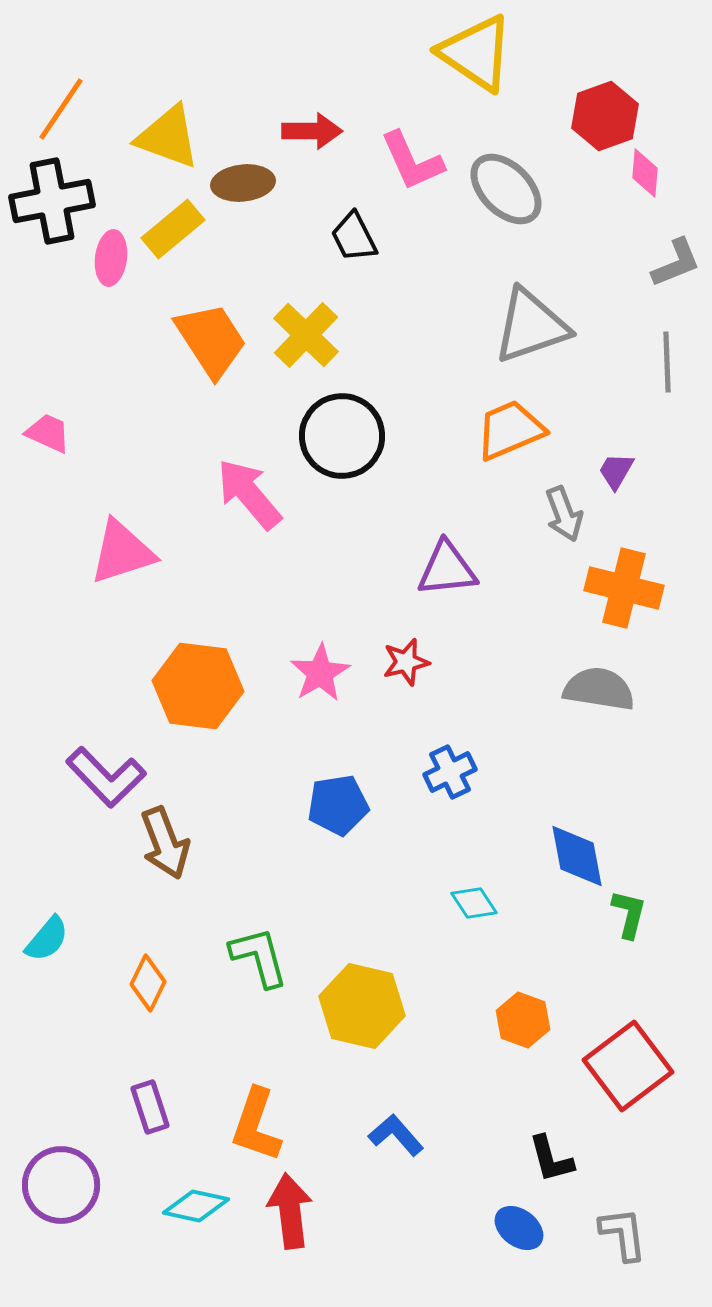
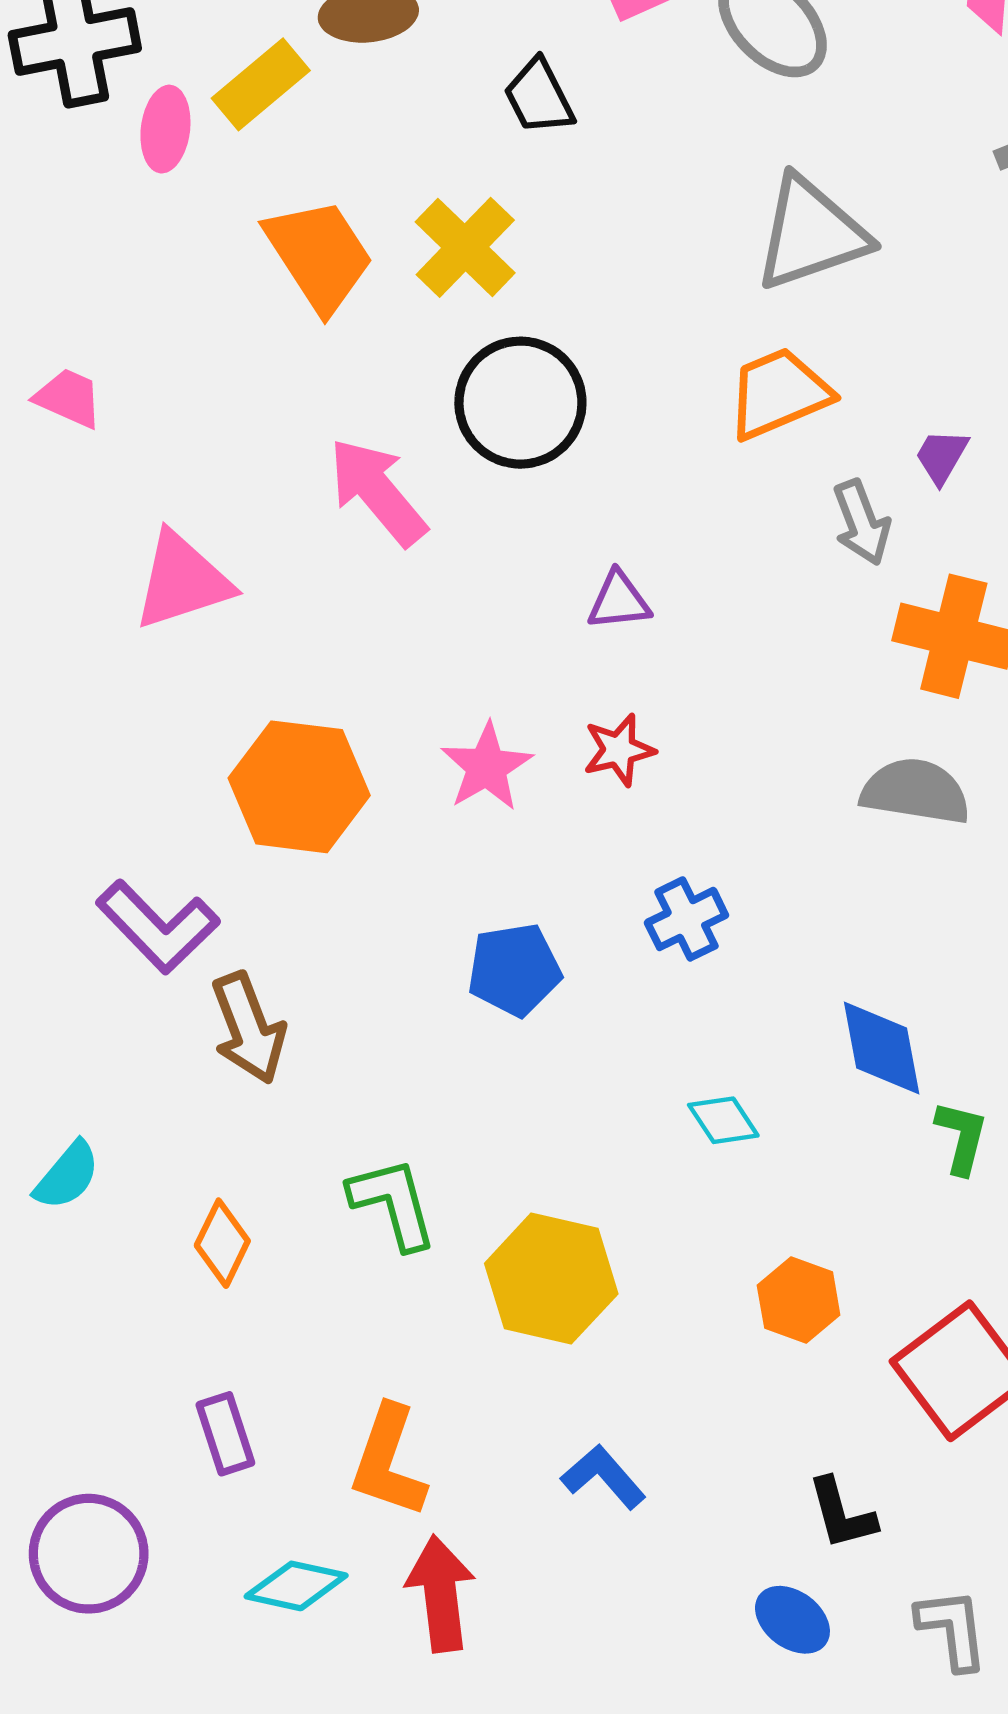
purple triangle: (447, 569) -> (619, 601), moved, size x0.7

